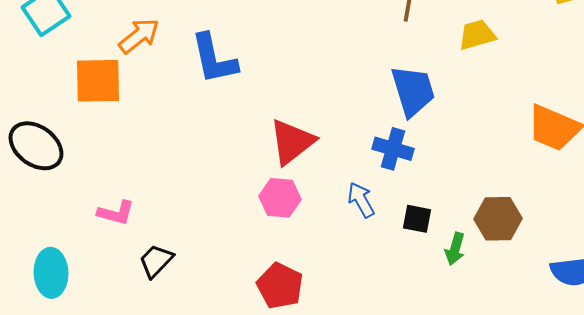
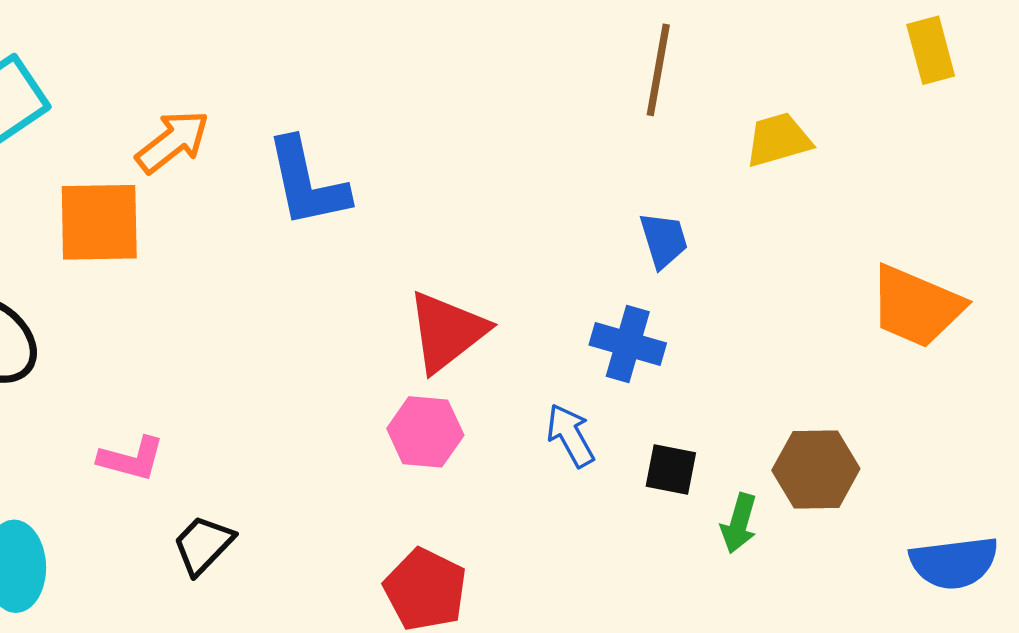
blue trapezoid: (413, 91) -> (664, 240), size x0.6

